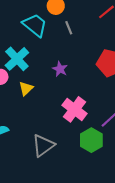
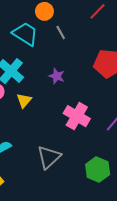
green hexagon: (91, 140) -> (98, 170), moved

